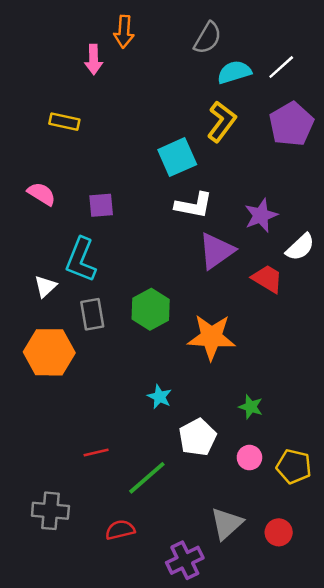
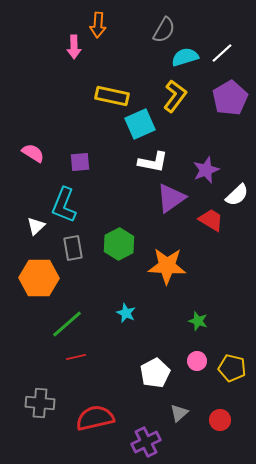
yellow rectangle: (64, 122) -> (112, 96), moved, size x1.4
white pentagon: (197, 437) -> (155, 373), moved
green line: (147, 478) -> (67, 324), moved
gray triangle: (227, 523) -> (179, 413), size x0.7
red semicircle: (120, 530) -> (95, 418), size x1.6

